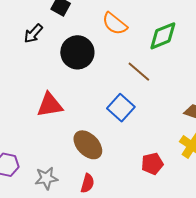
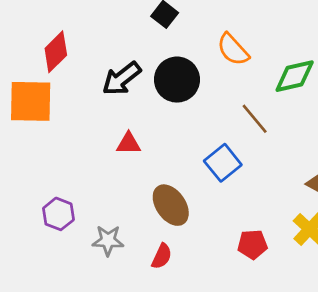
black arrow: (33, 34) -> (122, 79), moved, size x1.4
red triangle: (50, 105) -> (129, 144), size x0.7

